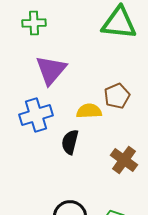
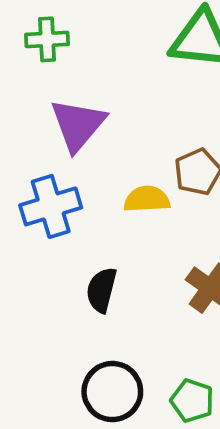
black semicircle: (70, 142) -> (101, 290), moved

